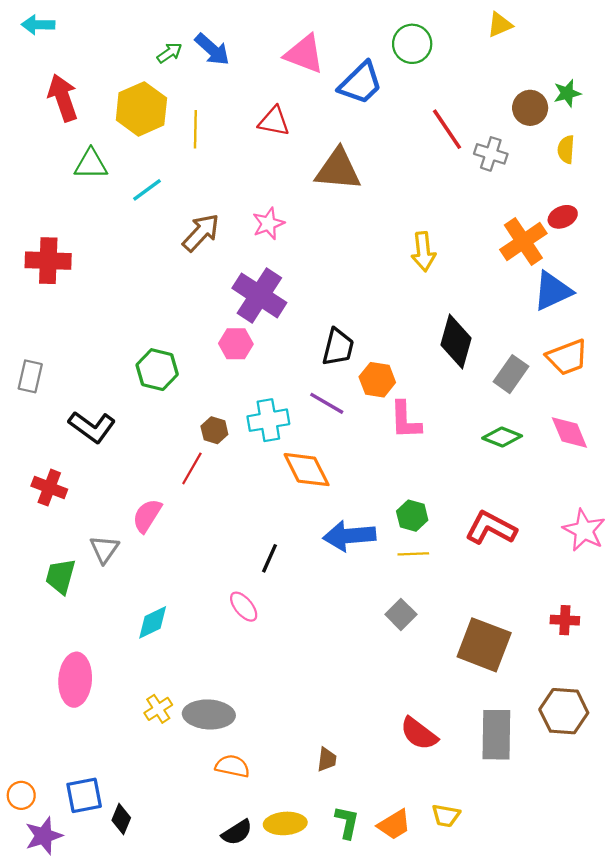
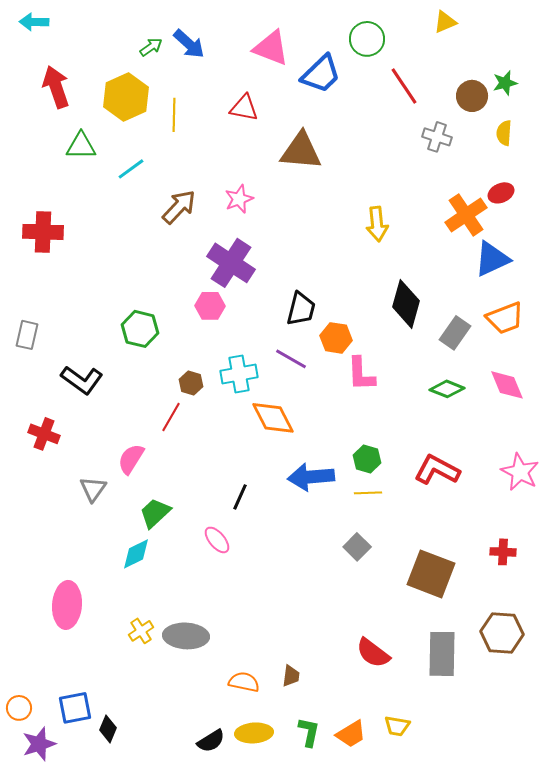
red line: (447, 129) -> (404, 86), moved
green trapezoid: (61, 576) -> (155, 513), moved, turned 32
orange semicircle: (232, 766) -> (244, 682), moved

